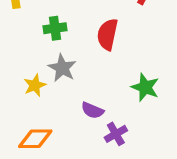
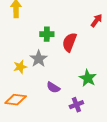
green cross: (55, 28) -> (47, 34), moved
purple cross: (116, 134) -> (76, 105), moved

